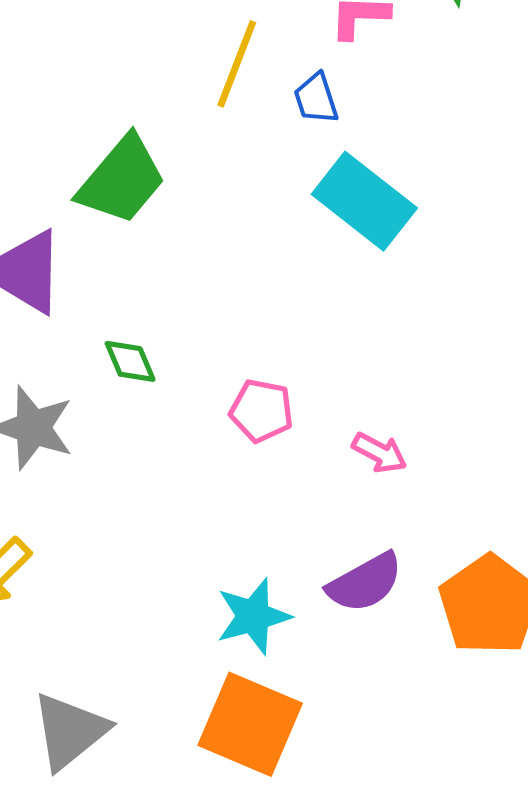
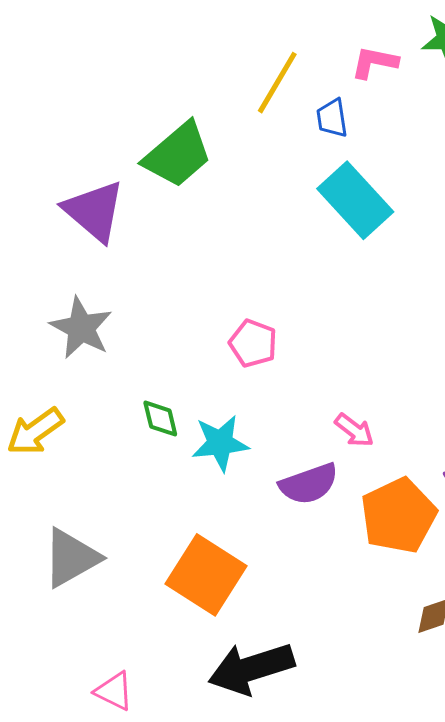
green diamond: (130, 361) -> (160, 419), moved
pink arrow: (380, 453) -> (354, 430), moved
cyan star: (253, 616) -> (220, 443), moved

